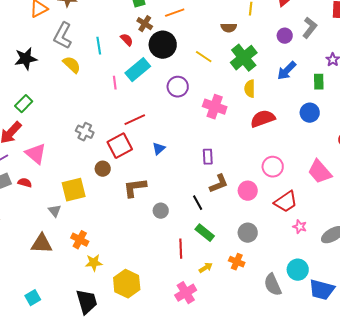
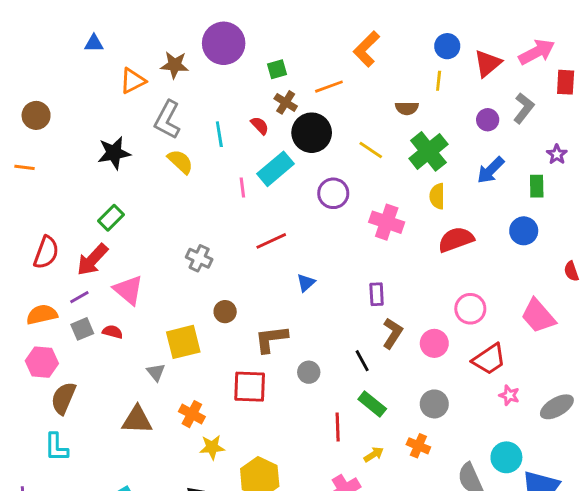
red square: (120, 146) -> (250, 387), moved, turned 30
brown L-shape: (219, 184) -> (392, 333), turned -35

